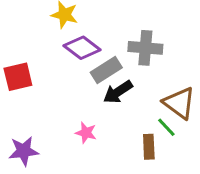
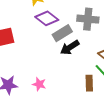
pink star: (86, 133) -> (39, 84), moved

